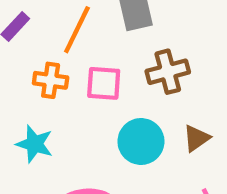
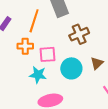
pink square: (104, 83) -> (47, 54), moved
cyan star: (35, 144) -> (38, 75), moved

